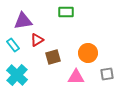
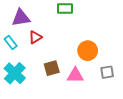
brown square: (53, 57) -> (52, 68), moved

